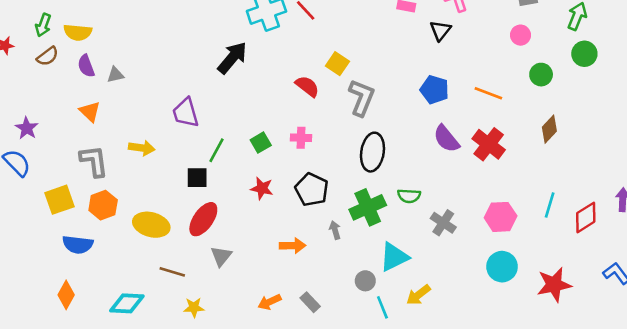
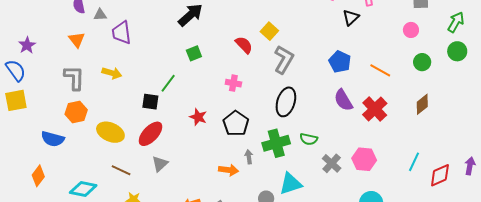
purple trapezoid: (186, 113) -> (122, 33), moved
green square: (261, 143) -> (194, 53), moved
yellow square: (60, 200) -> (16, 100), moved
pink hexagon: (501, 217) -> (364, 159), moved
orange arrow: (293, 246) -> (229, 170), moved

